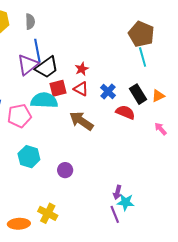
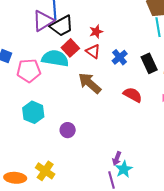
red square: (58, 88) -> (70, 48), turned -36
red semicircle: (125, 112) -> (133, 95), moved
cyan star: (126, 202) -> (124, 169), turned 30

